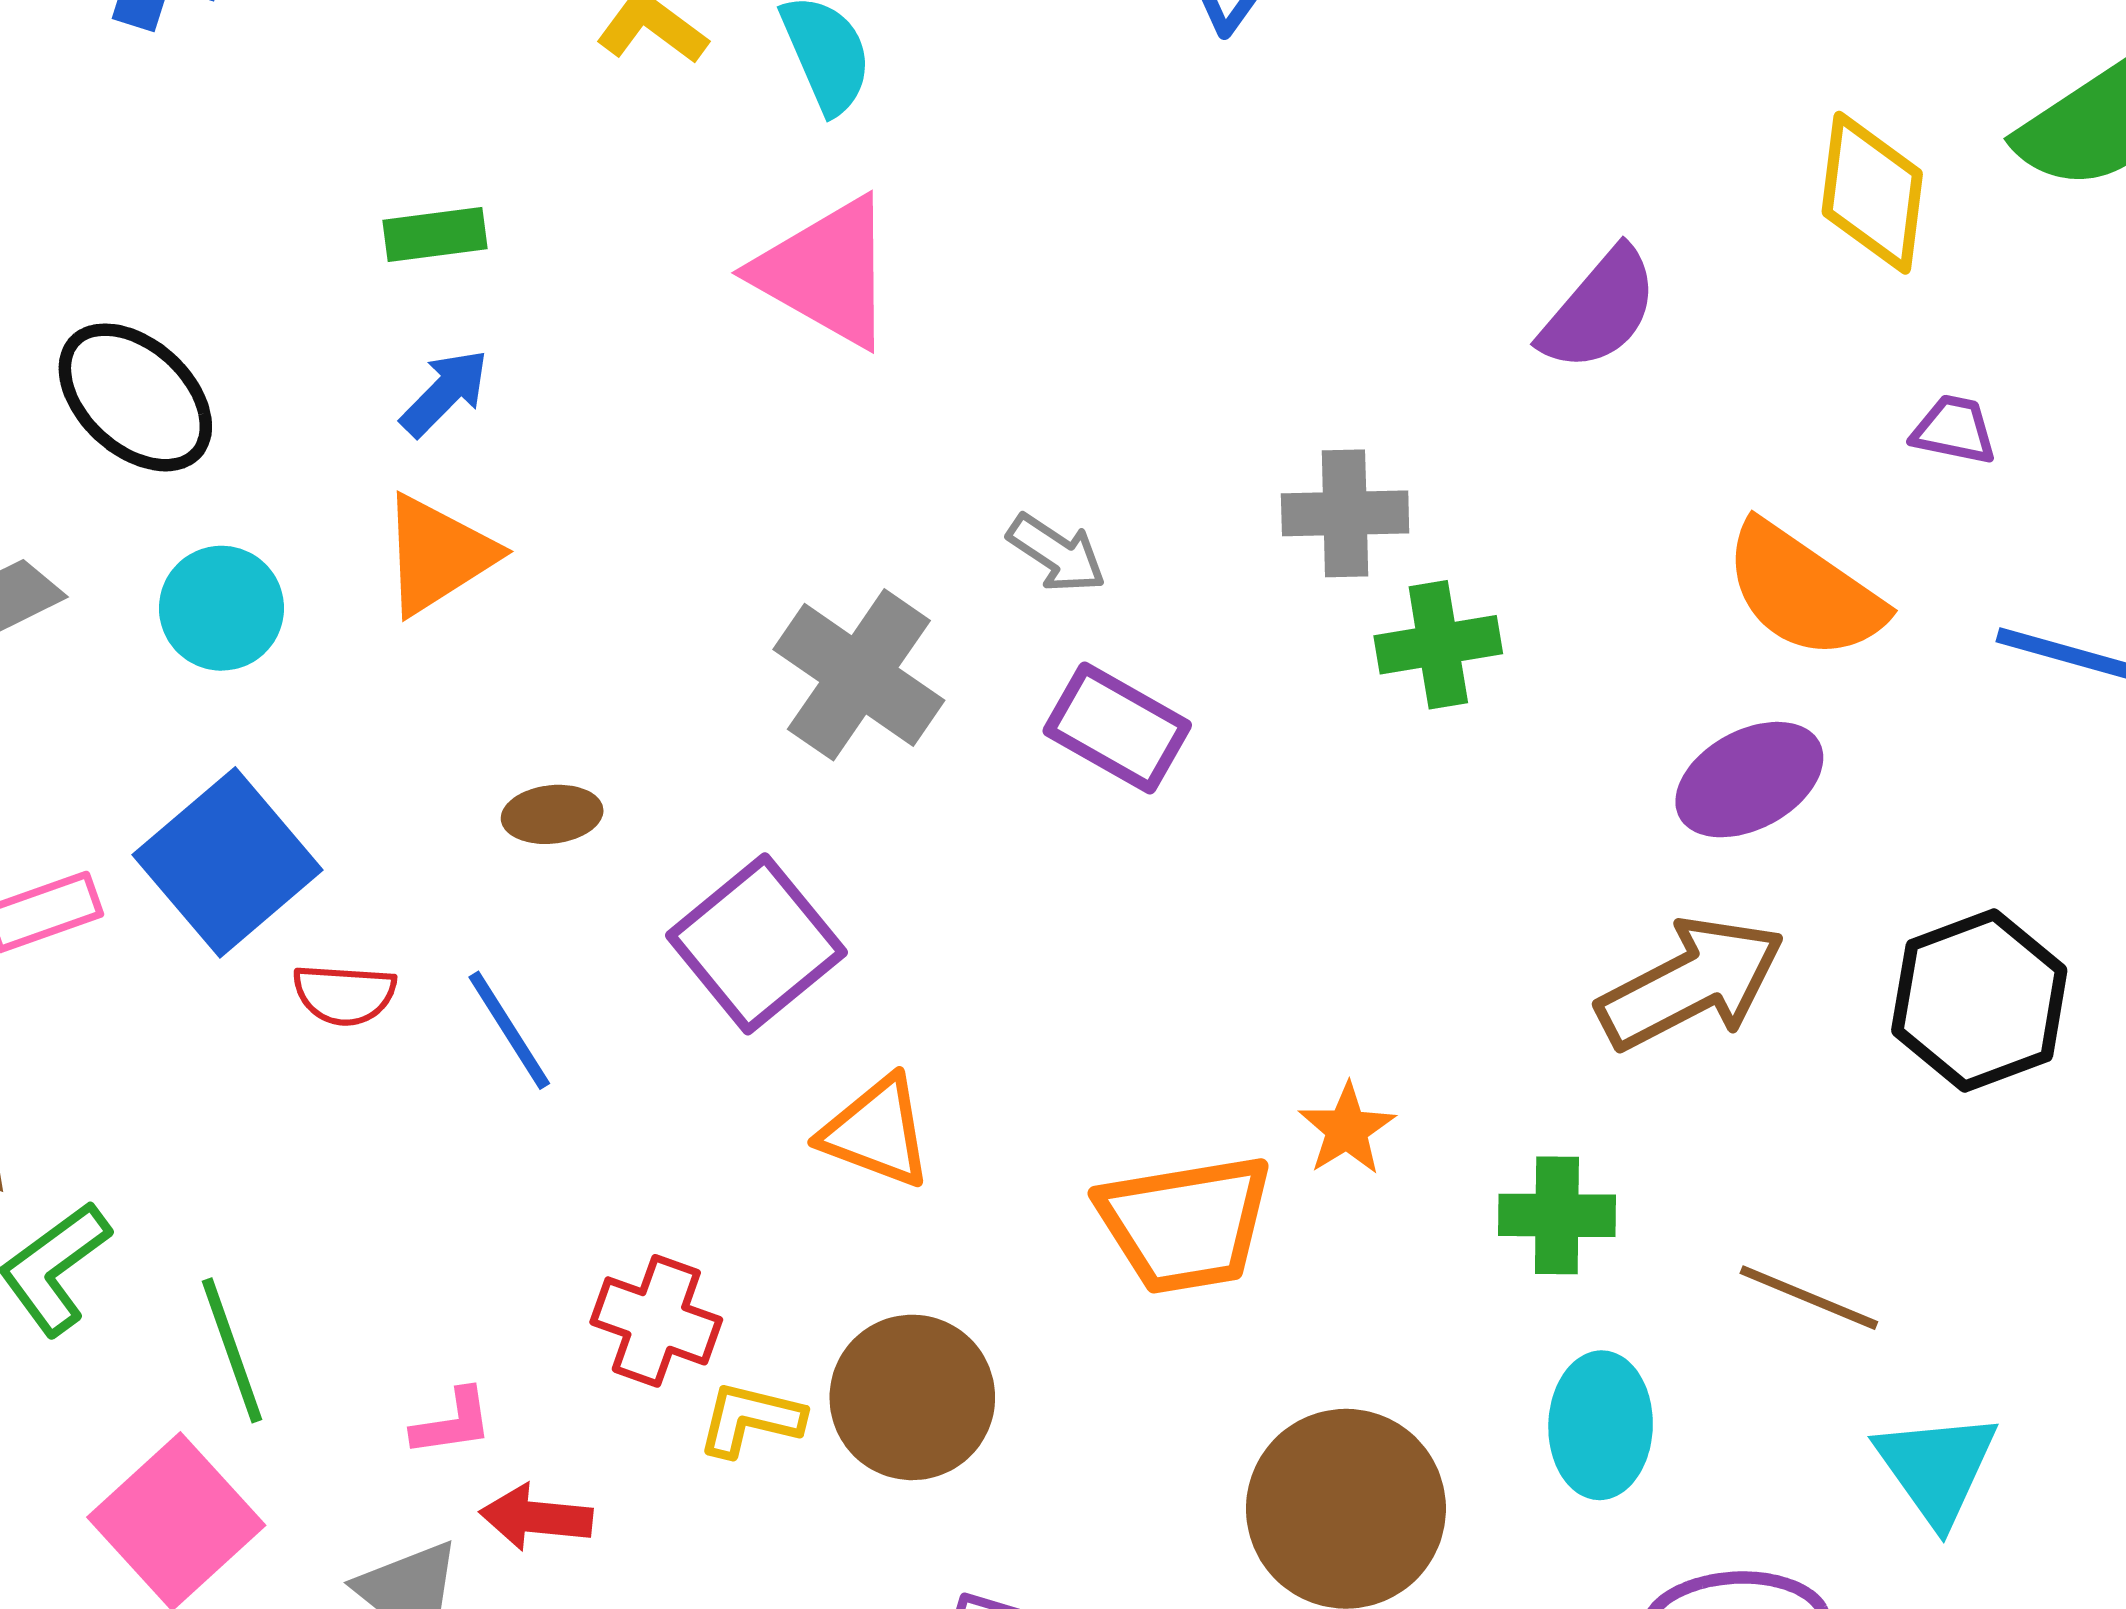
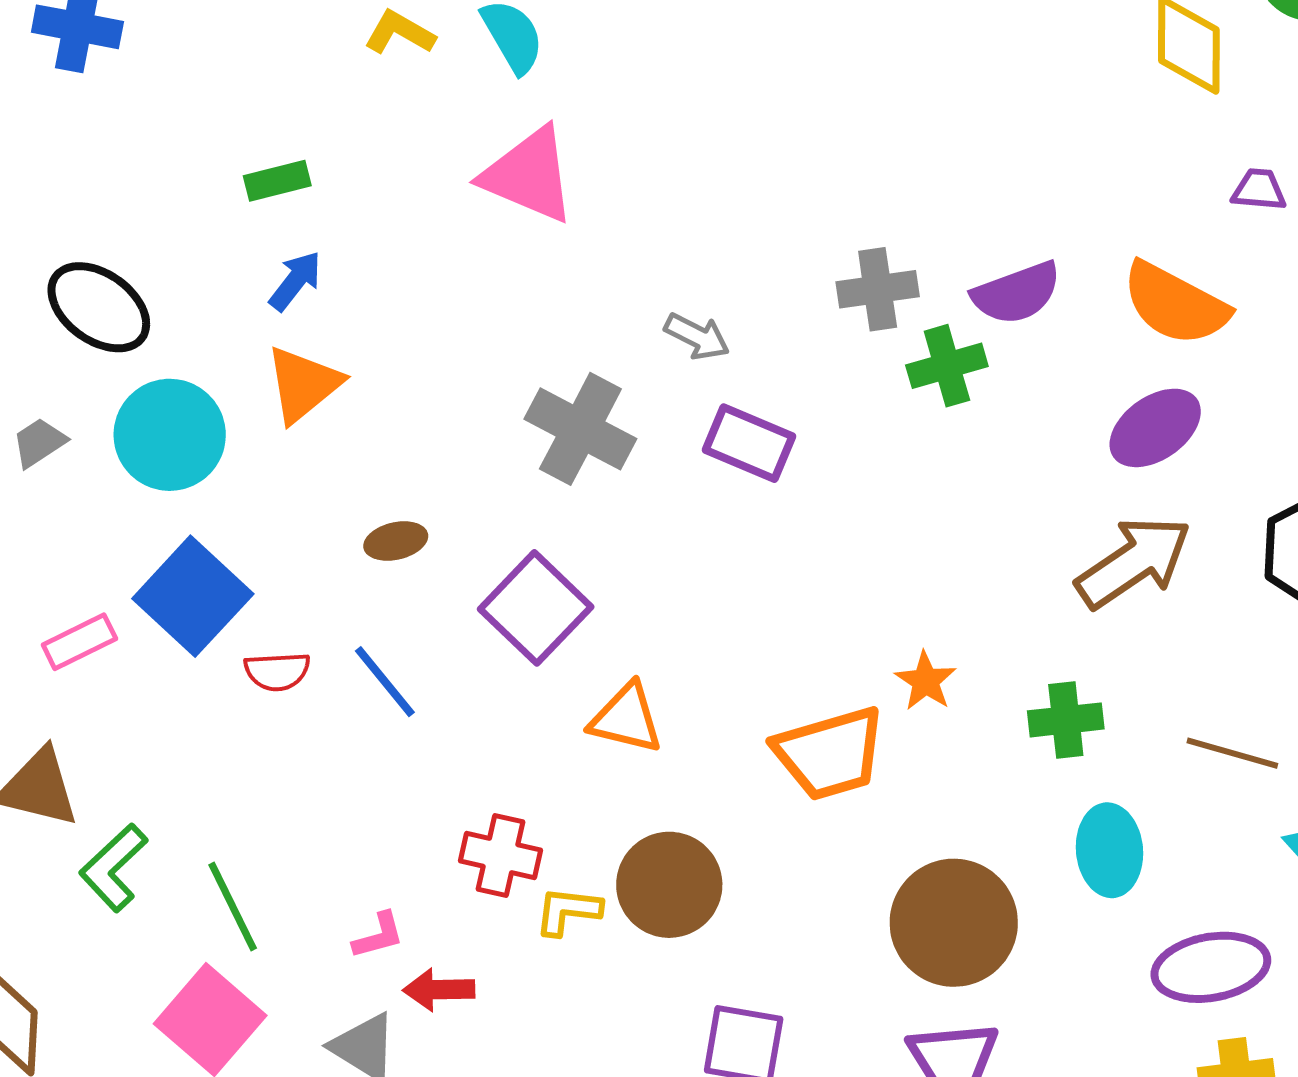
purple semicircle: (1599, 310) -> (1017, 293), moved, turned 36
cyan circle: (221, 608) -> (170, 435), size x1.4

